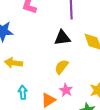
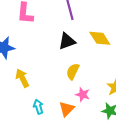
yellow arrow: (14, 63) -> (22, 78), turned 66

